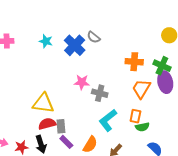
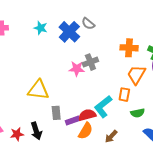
gray cross: (100, 93) -> (90, 62), moved, turned -35
orange rectangle: (135, 116) -> (124, 95), moved
red semicircle: (47, 124) -> (87, 115), moved
purple rectangle: (66, 142) -> (73, 121), moved, turned -64

